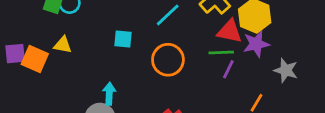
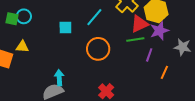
red triangle: (229, 31) -> (140, 24), turned -30
cyan square: (123, 39) -> (65, 28), moved
purple line: (228, 69) -> (149, 55), moved

